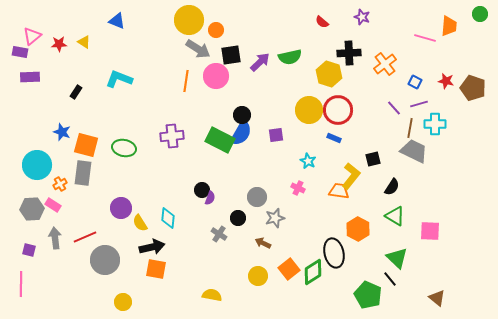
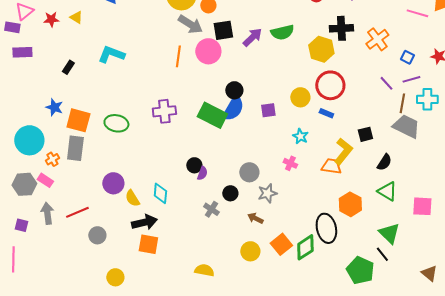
yellow circle: (309, 110) -> (300, 97), moved, size x0.7
gray circle: (105, 260) -> (97, 235), size x0.6

